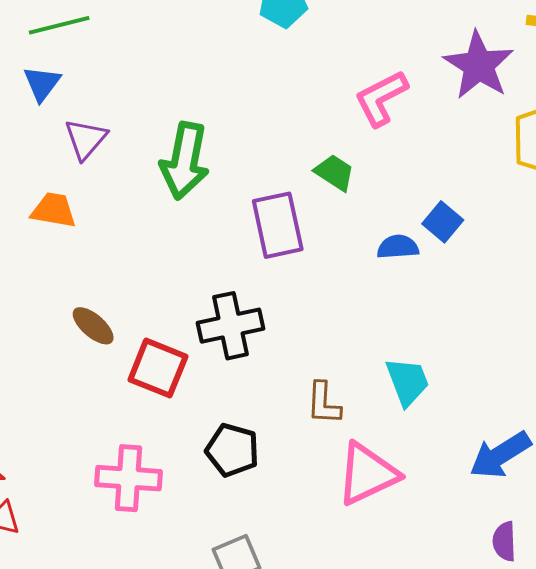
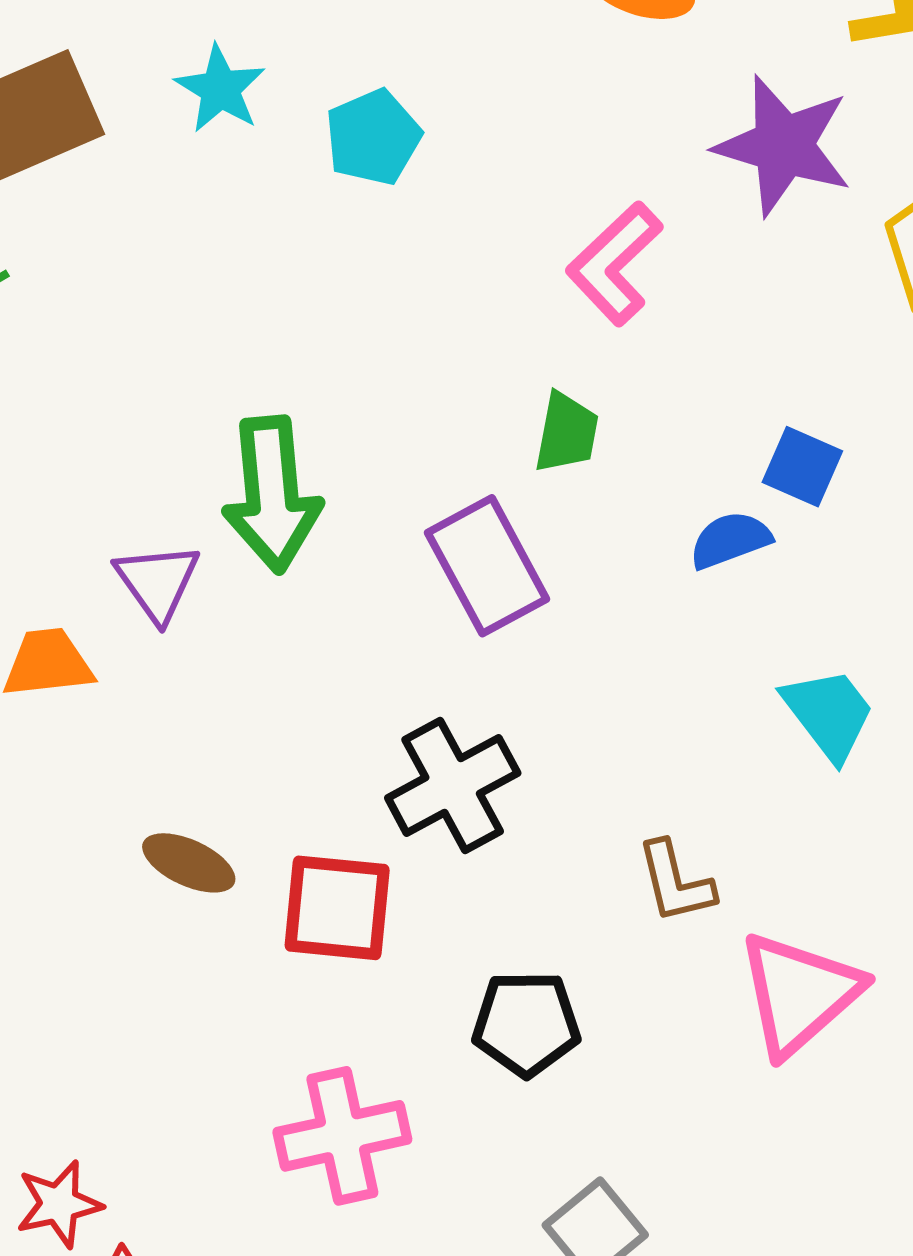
purple triangle: (86, 139) -> (157, 582), moved
green trapezoid: (334, 173) -> (567, 433), turned 84
cyan trapezoid: (407, 382) -> (829, 714), moved

